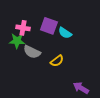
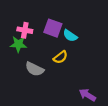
gray semicircle: (32, 52) -> (35, 69), moved
yellow semicircle: (57, 61) -> (60, 57), moved

